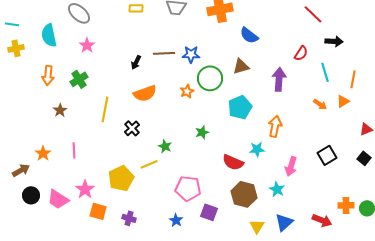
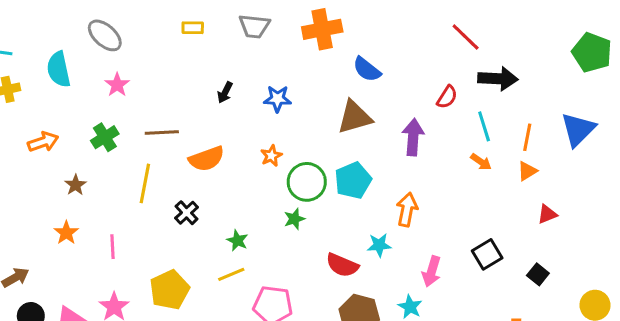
black arrow: (334, 41) -> (498, 79), size x1.4
brown line: (164, 53) -> (162, 133), moved
black arrow: (136, 62) -> (225, 92), moved
brown triangle: (241, 66) -> (355, 117), size x1.4
orange arrow: (48, 75) -> (43, 142), moved, turned -114
green circle: (210, 78) -> (307, 182), moved
orange triangle: (343, 101) -> (527, 171), moved
orange arrow: (320, 104) -> (481, 162), moved
pink line: (74, 150) -> (113, 247), moved
orange star: (43, 153) -> (66, 233), moved
black square: (364, 158) -> (538, 274), moved
yellow line: (149, 164) -> (231, 274), moved

